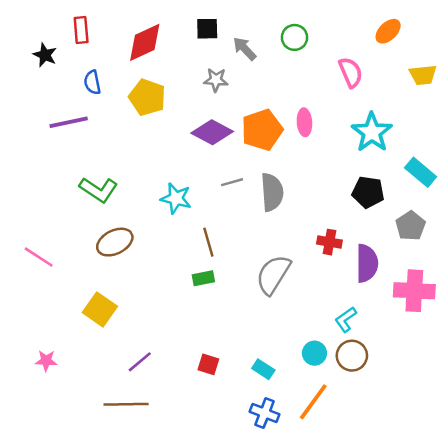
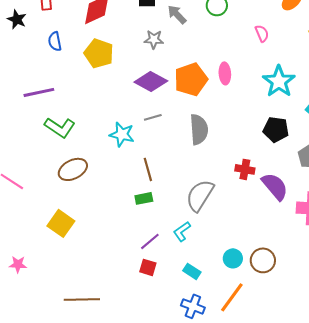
pink semicircle: (351, 72) -> (262, 33), size x0.7
purple line: (69, 122) -> (39, 92), moved
gray line: (232, 182) -> (153, 117), moved
purple semicircle: (367, 263) -> (275, 186), turned -40
cyan L-shape: (346, 319) -> (182, 231), moved
purple line: (140, 362) -> (150, 241), moved

